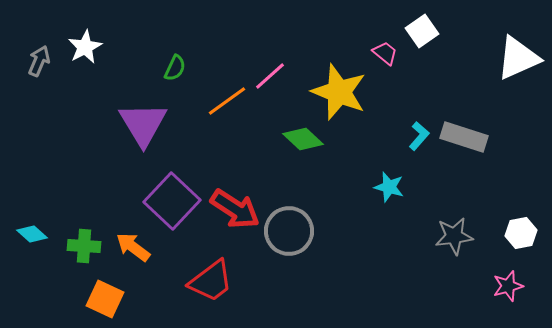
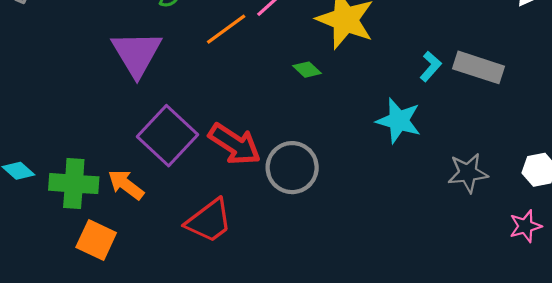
green diamond: (303, 139) -> (307, 70), size x0.7
cyan star: (389, 187) -> (399, 121), size x1.4
green cross: (84, 246) -> (74, 184), size x1.4

